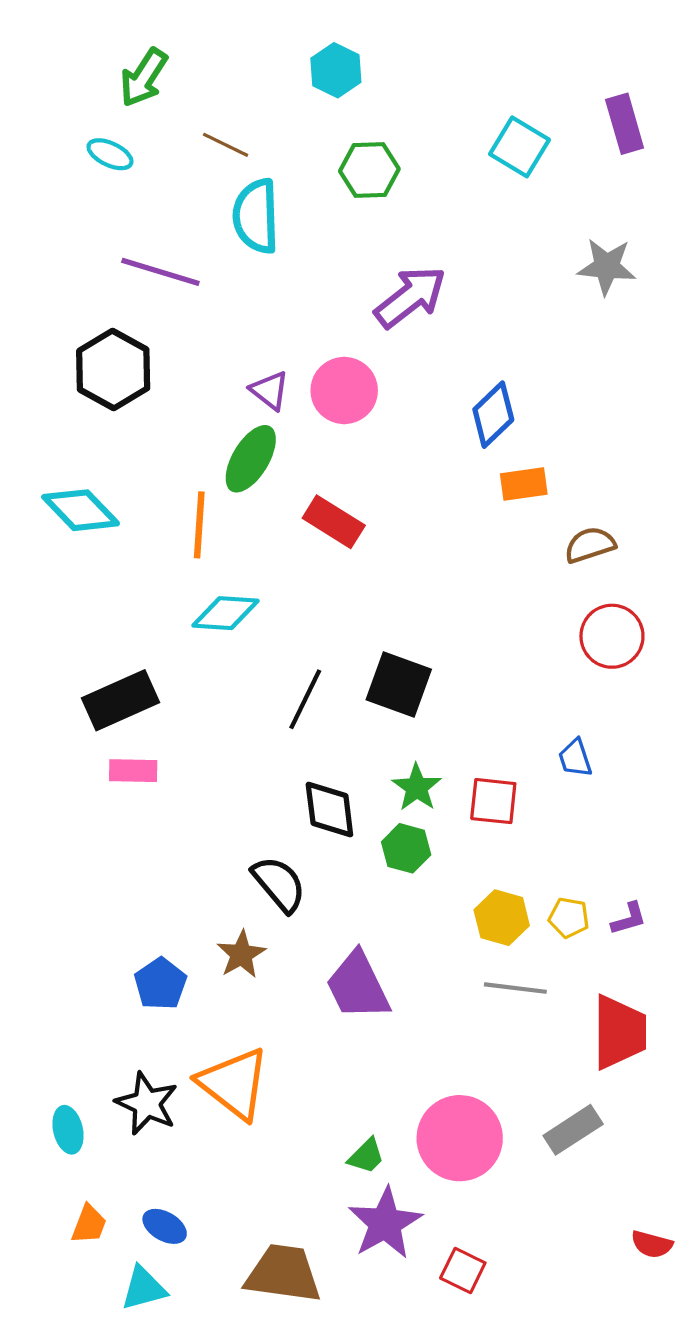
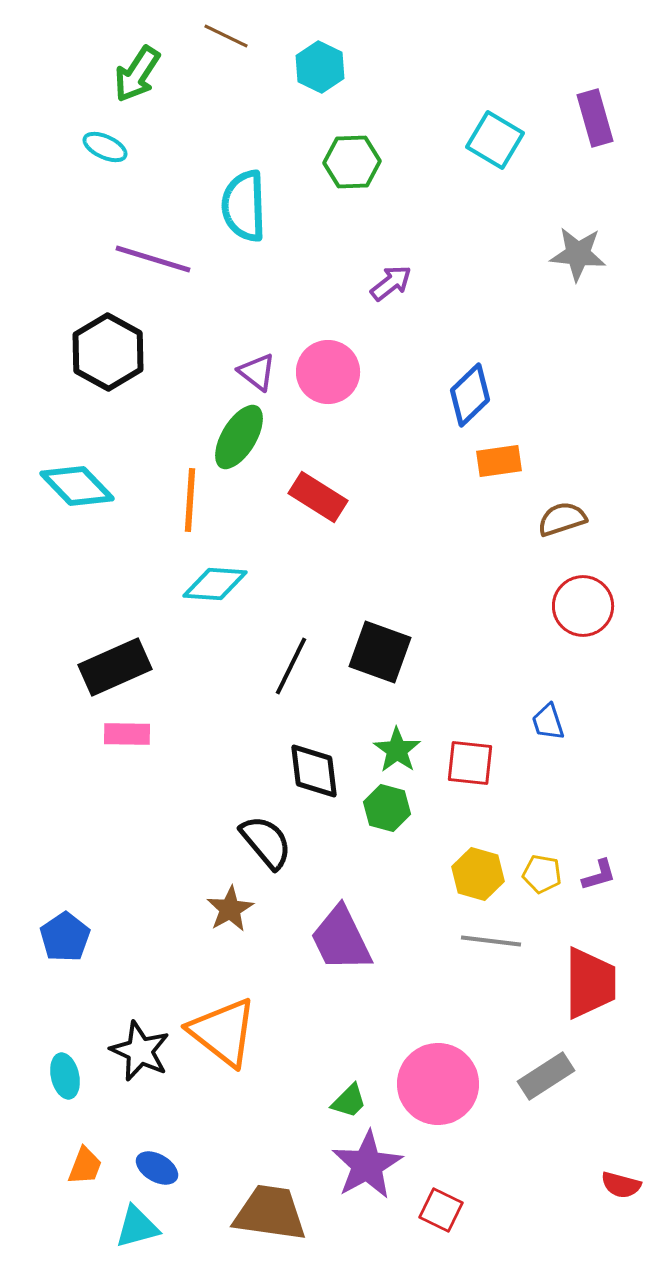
brown line: (226, 145) -> (226, 36), moved
purple arrow: (410, 297) -> (391, 283), size x0.6
blue pentagon: (160, 984) -> (65, 937), moved

